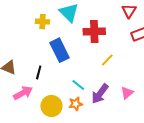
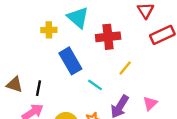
black line: (39, 72) -> (39, 88), moved
cyan line: (78, 85) -> (95, 85), moved

